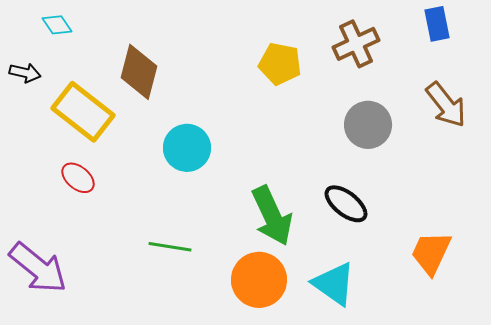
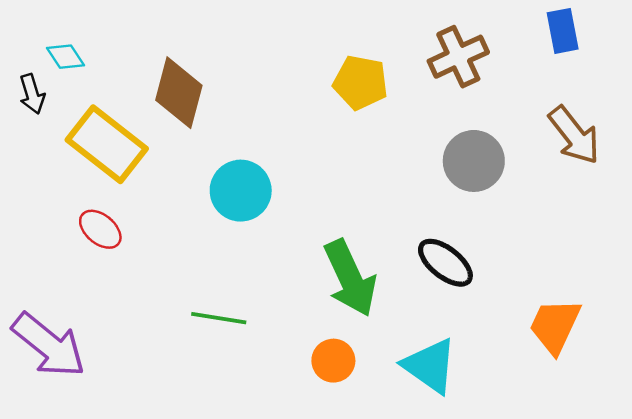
cyan diamond: (57, 25) -> (66, 57), moved
black arrow: (25, 73) -> (32, 94), turned 60
orange circle: (259, 280) -> (333, 361), size x0.6

